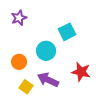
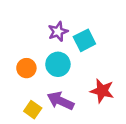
purple star: (19, 18) -> (58, 32), moved
orange circle: (19, 62) -> (26, 68), moved

